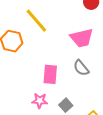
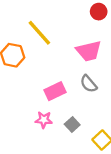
pink rectangle: (50, 74) -> (55, 91), turned 60

